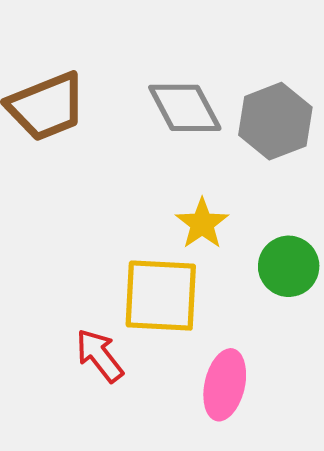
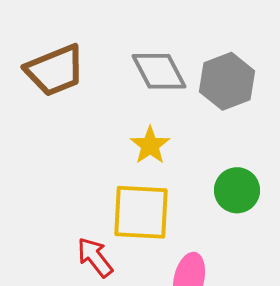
yellow star: (202, 224) -> (150, 145), moved

